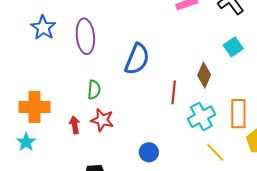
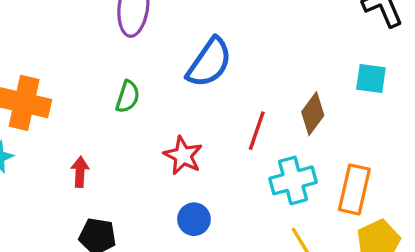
cyan square: (233, 47) -> (371, 78), turned 30
red star: (102, 120) -> (183, 155), moved
red arrow: (75, 125) -> (80, 172), moved

